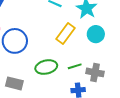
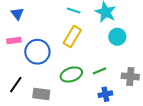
yellow rectangle: (66, 34) -> (72, 36), moved
gray cross: (95, 72) -> (130, 76), moved

